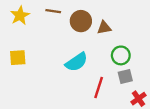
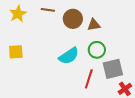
green circle: (121, 55) -> (97, 50), moved
gray square: (125, 76) -> (113, 69), size x1.5

